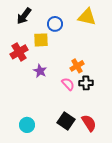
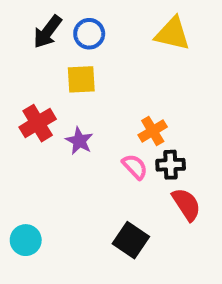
blue circle: (55, 24) -> (89, 34), moved
red cross: (19, 52) -> (38, 123), moved
red semicircle: (89, 123) -> (186, 204), moved
cyan circle: (27, 125) -> (26, 240), moved

